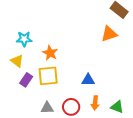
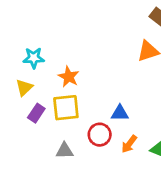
yellow triangle: (17, 61) -> (24, 87), turned 40
orange arrow: (95, 103) -> (129, 144), turned 32
red circle: (71, 107) -> (100, 135), moved

